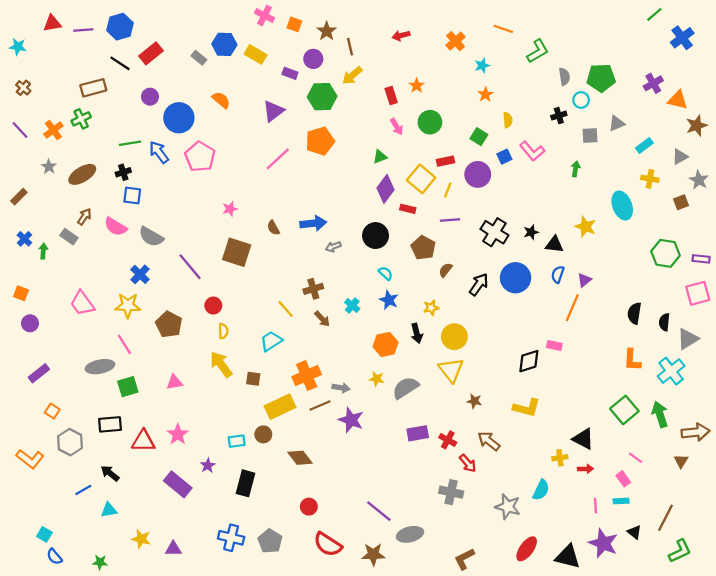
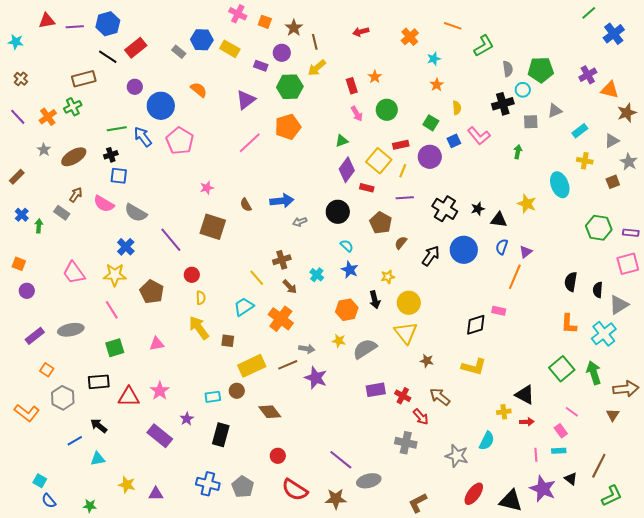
black cross: (559, 116) -> (503, 104), size x1.5
gray ellipse: (100, 367) -> (71, 330), moved
orange cross: (307, 376) -> (281, 319), moved, turned -30

